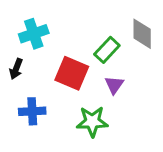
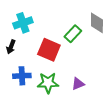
purple triangle: (114, 85) -> (78, 84), moved, turned 32
green star: (92, 122) -> (48, 83), moved

